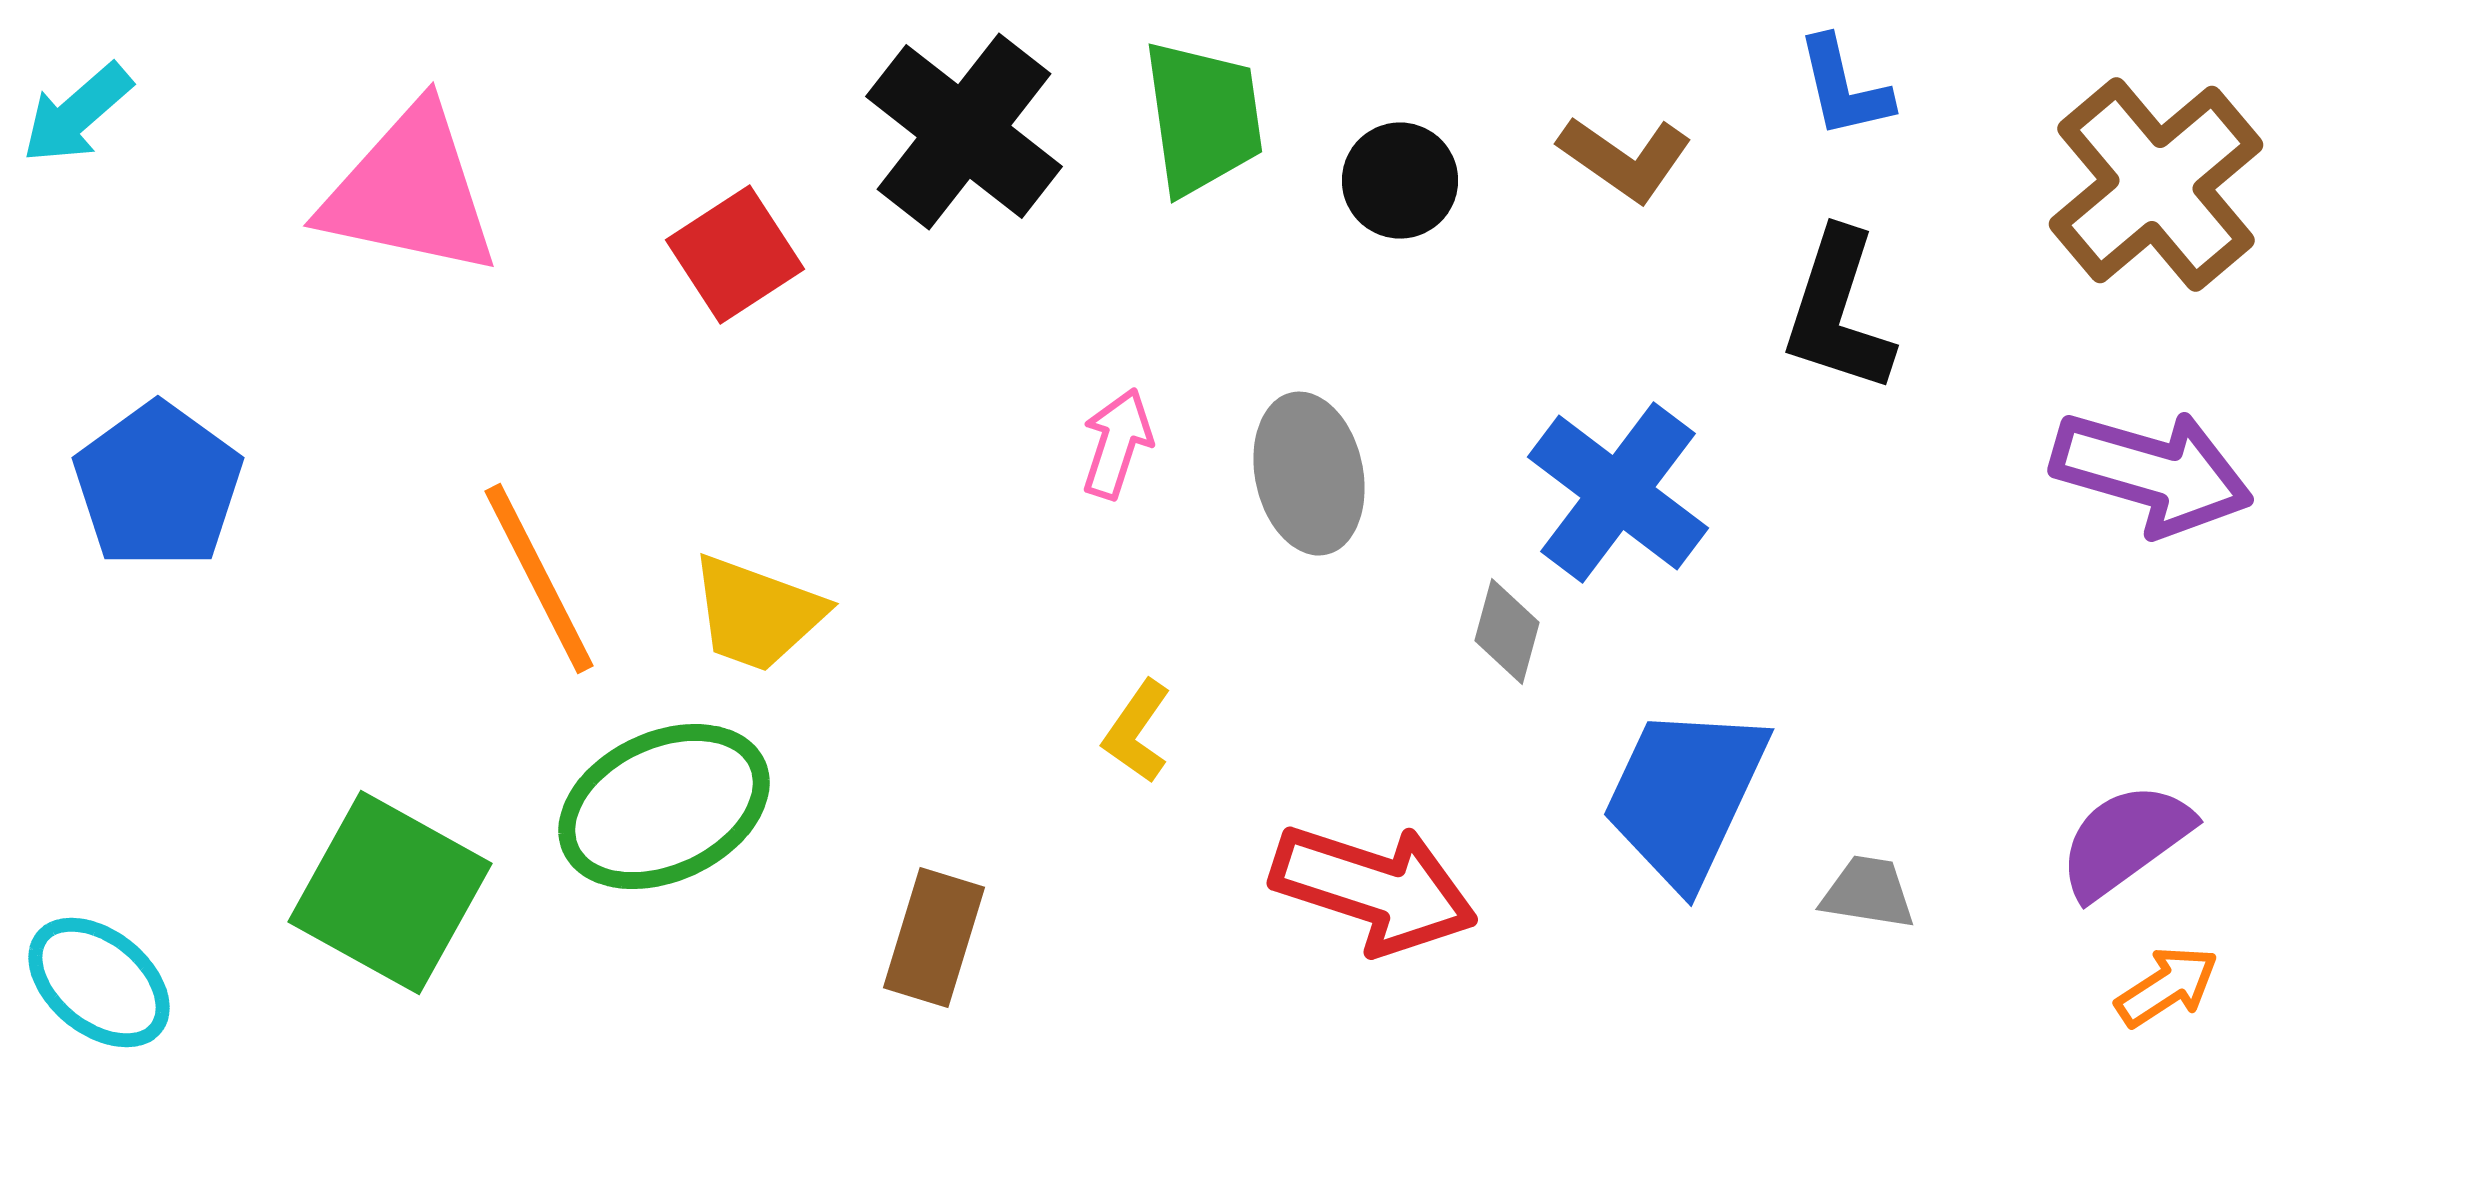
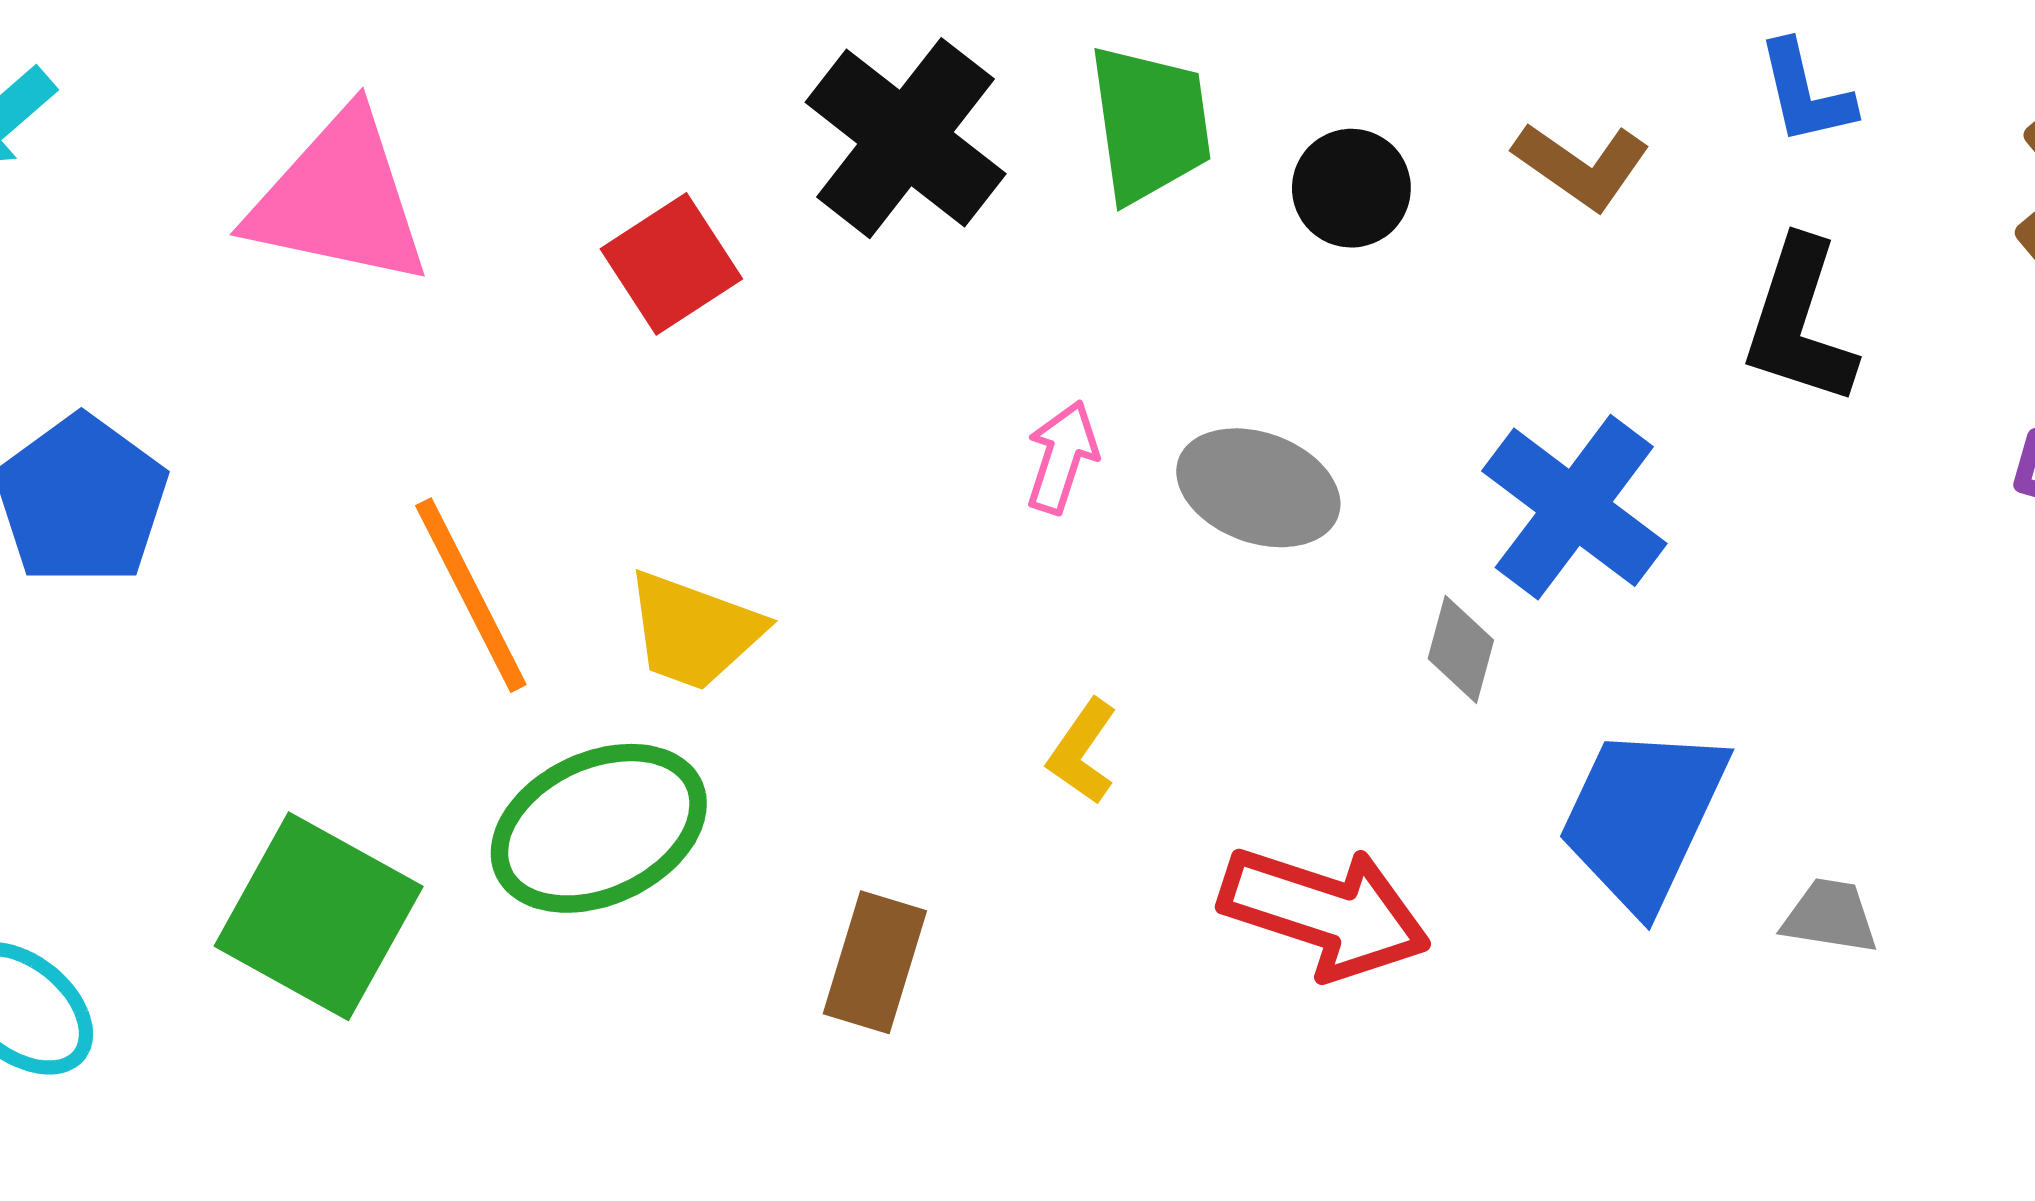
gray ellipse: (1309, 474) -> (1258, 488), turned -58

